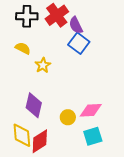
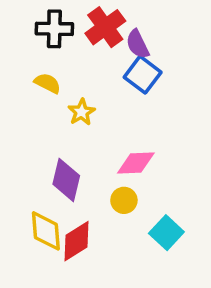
pink diamond: (91, 110) -> (136, 163), moved
cyan square: (93, 136) -> (166, 233), turned -30

